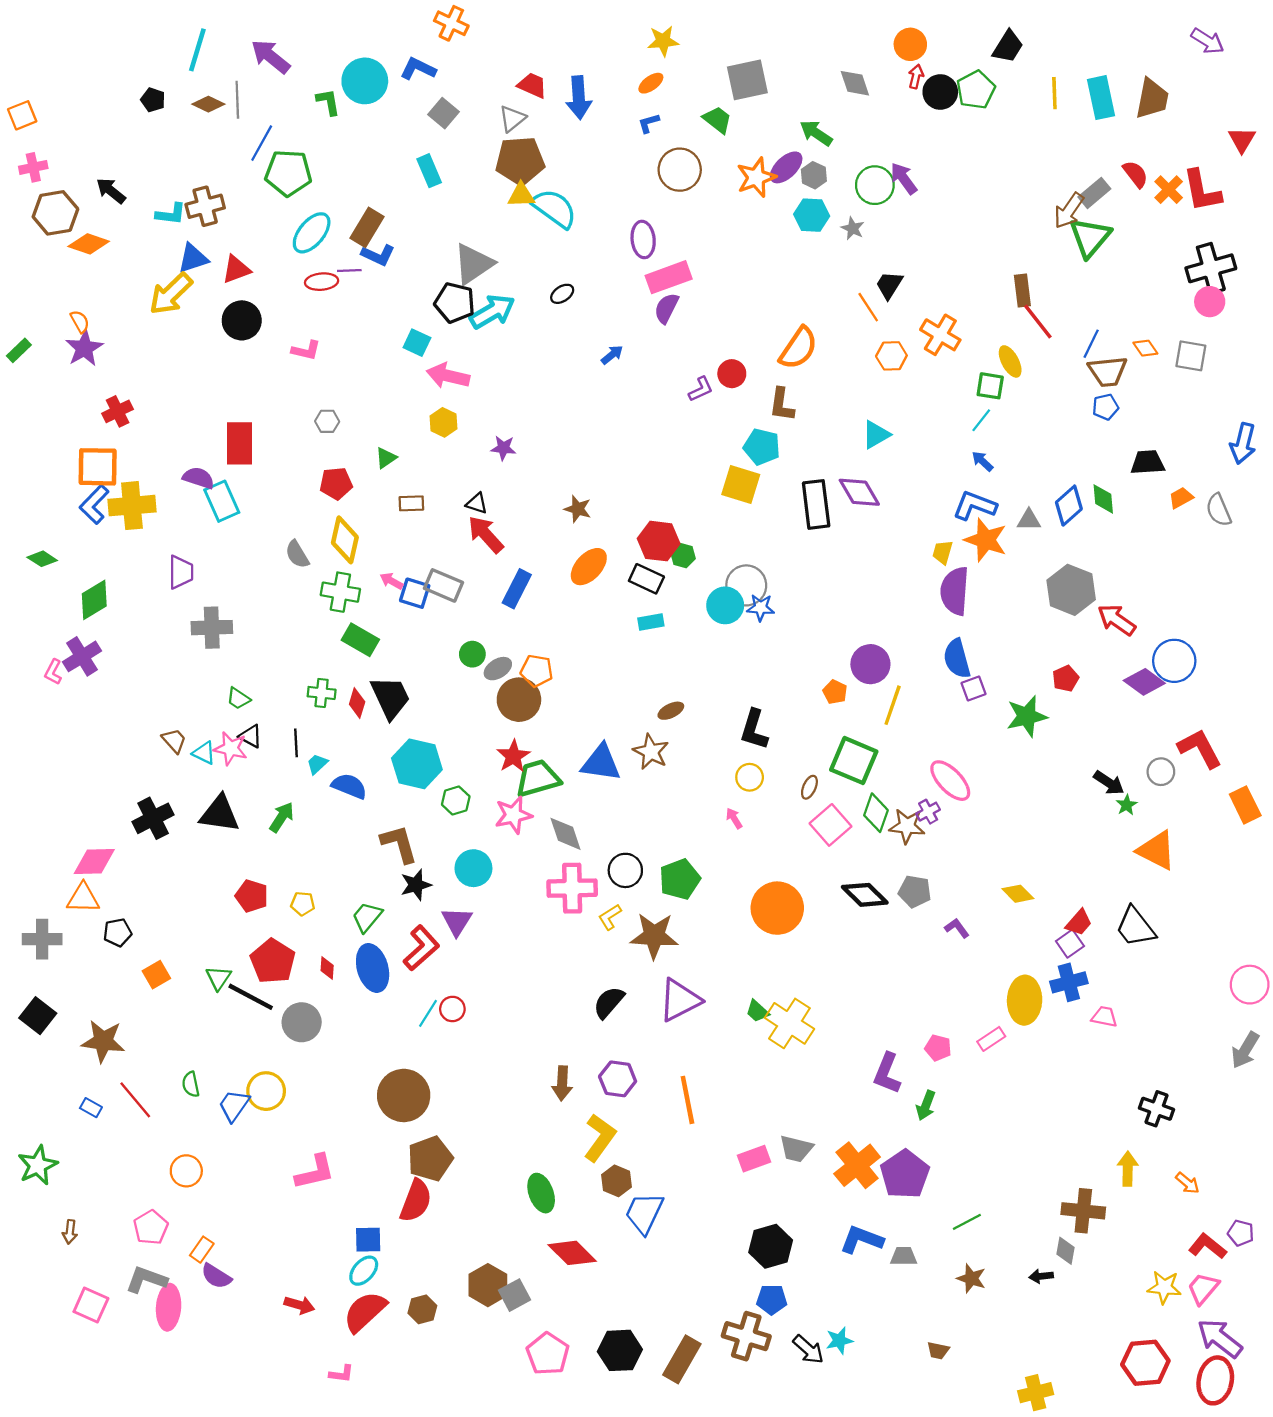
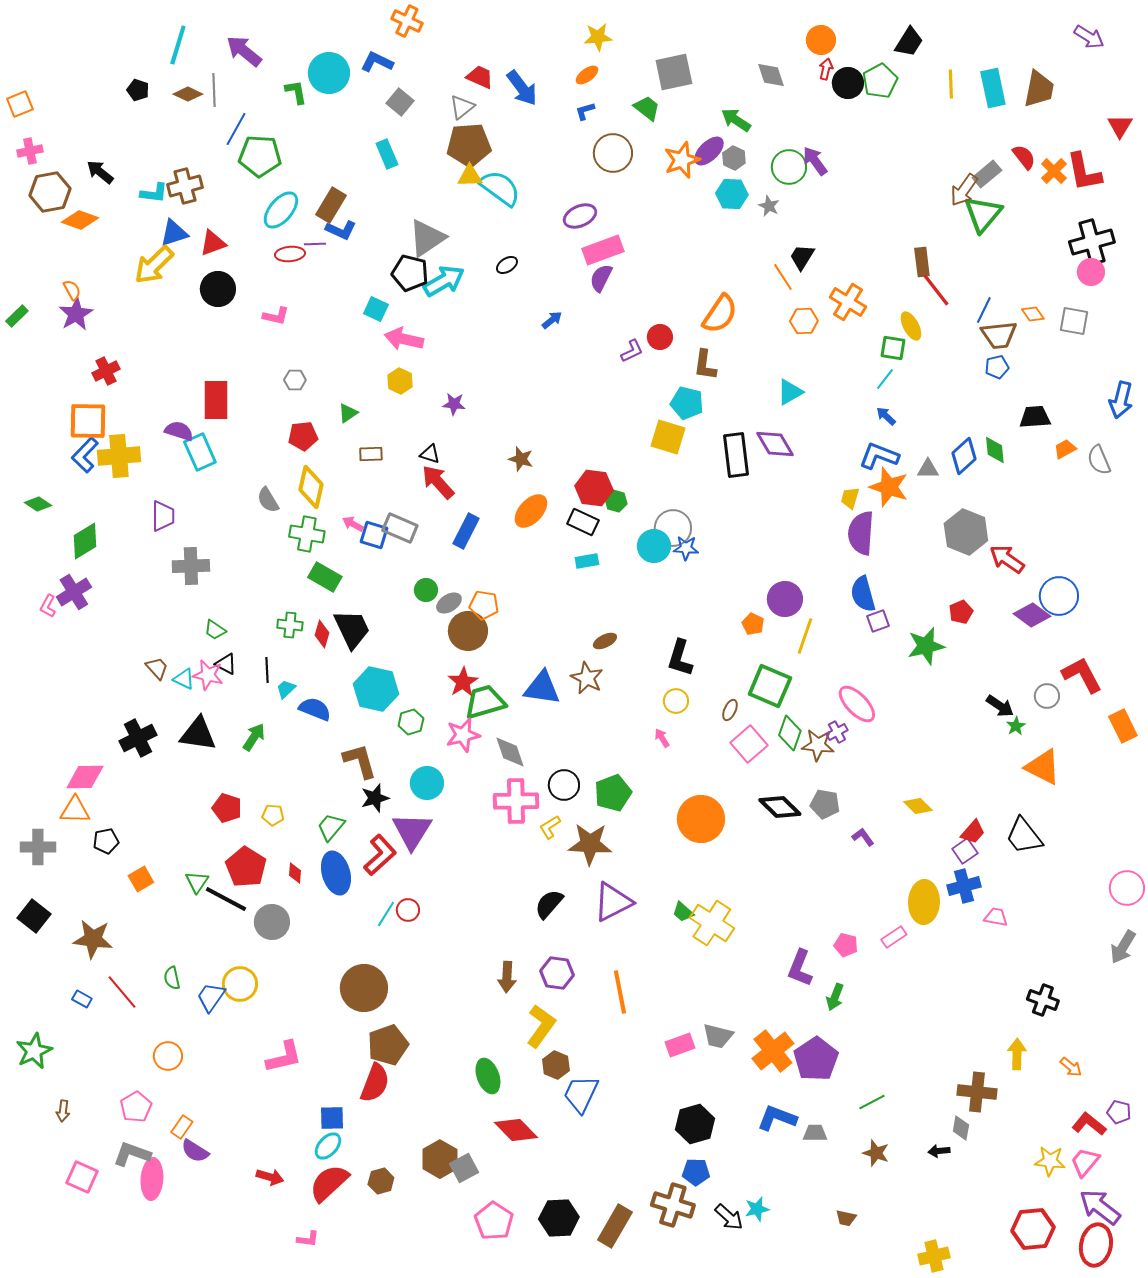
blue arrow: (579, 98) -> (522, 88), turned -33
purple ellipse: (643, 239) -> (580, 216), turned 72
purple triangle: (457, 921) -> (412, 831), size x1.4

